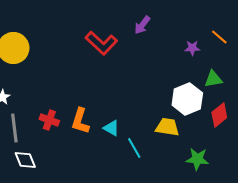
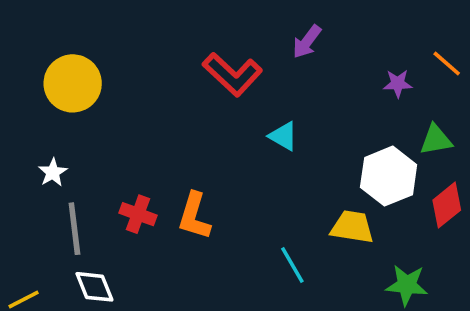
cyan triangle: (111, 128) -> (283, 136), moved

